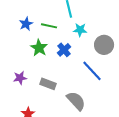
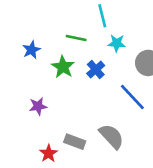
blue star: (26, 24) -> (31, 50), moved
gray rectangle: (48, 84) -> (75, 142), moved

